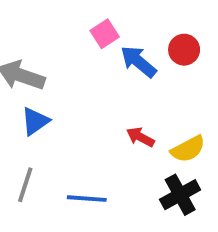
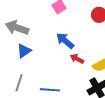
blue arrow: (138, 62) -> (65, 41), moved

